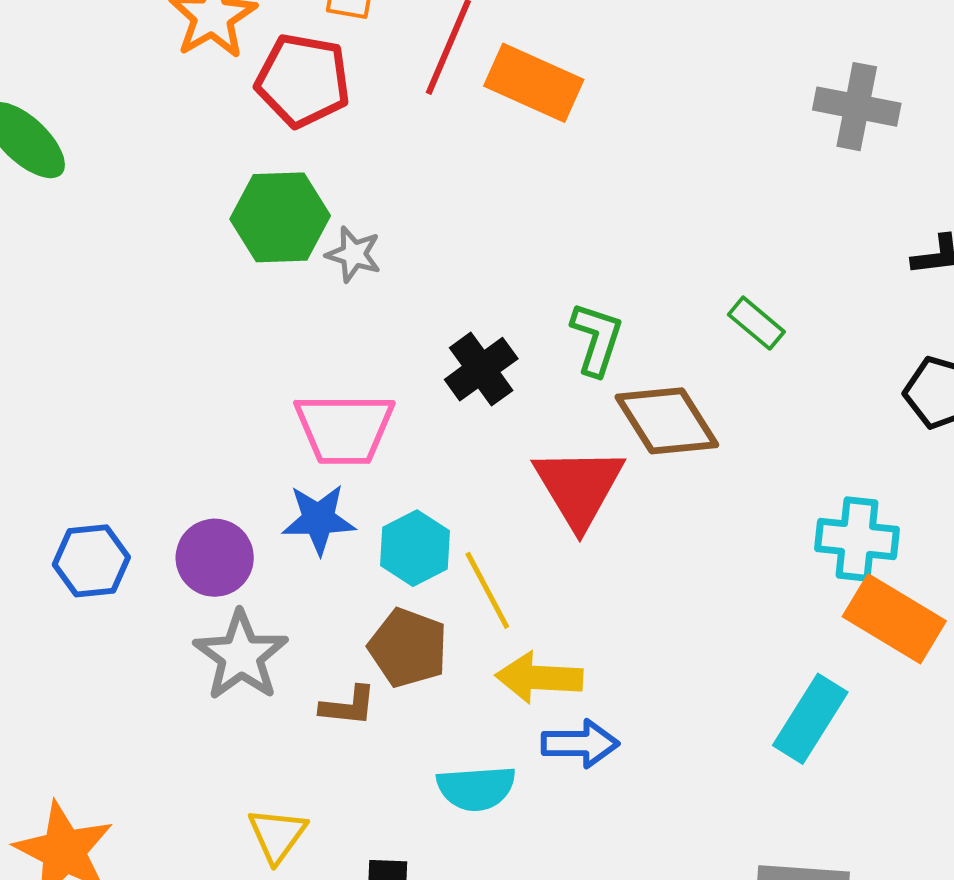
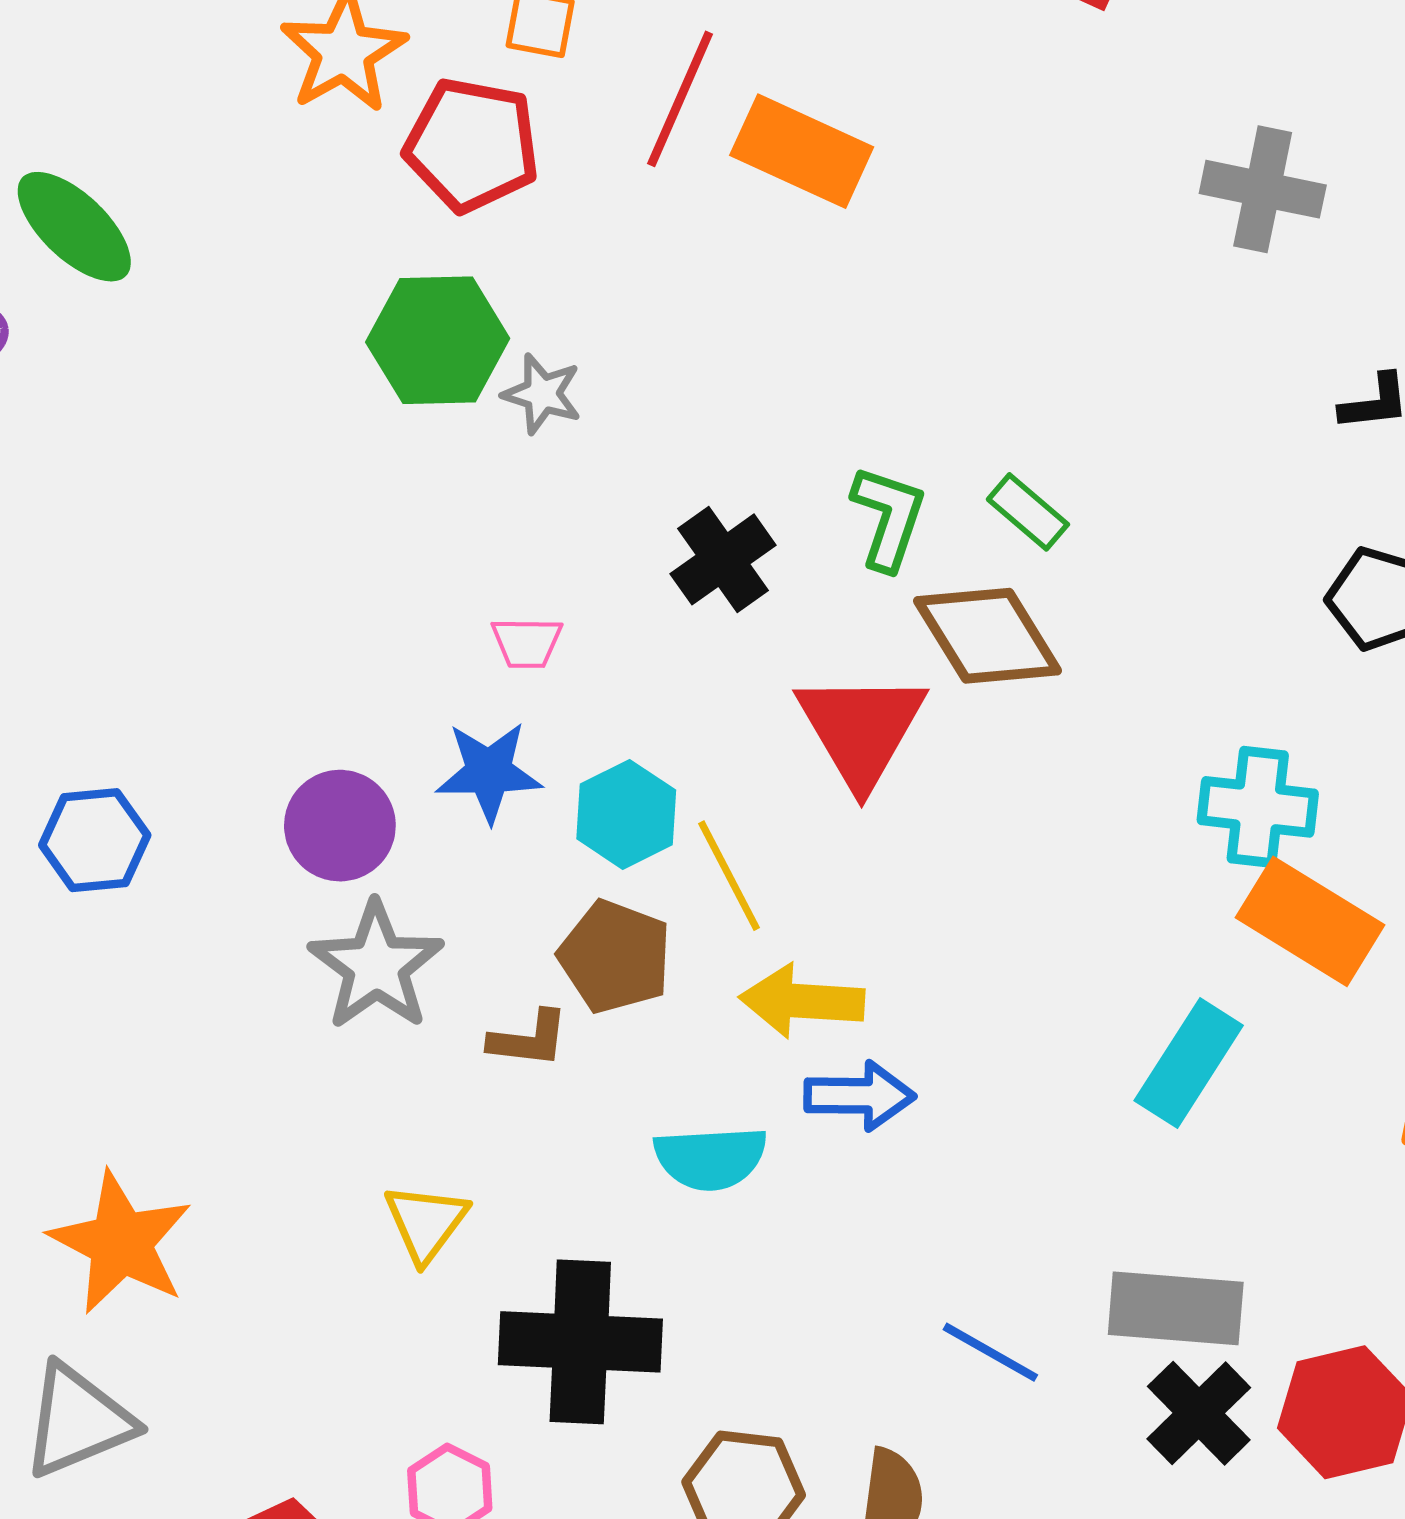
green rectangle: (756, 323) -> (1028, 512), moved
pink trapezoid: (344, 428) -> (527, 643), size x0.5
blue hexagon: (91, 561) -> (95, 840), moved

